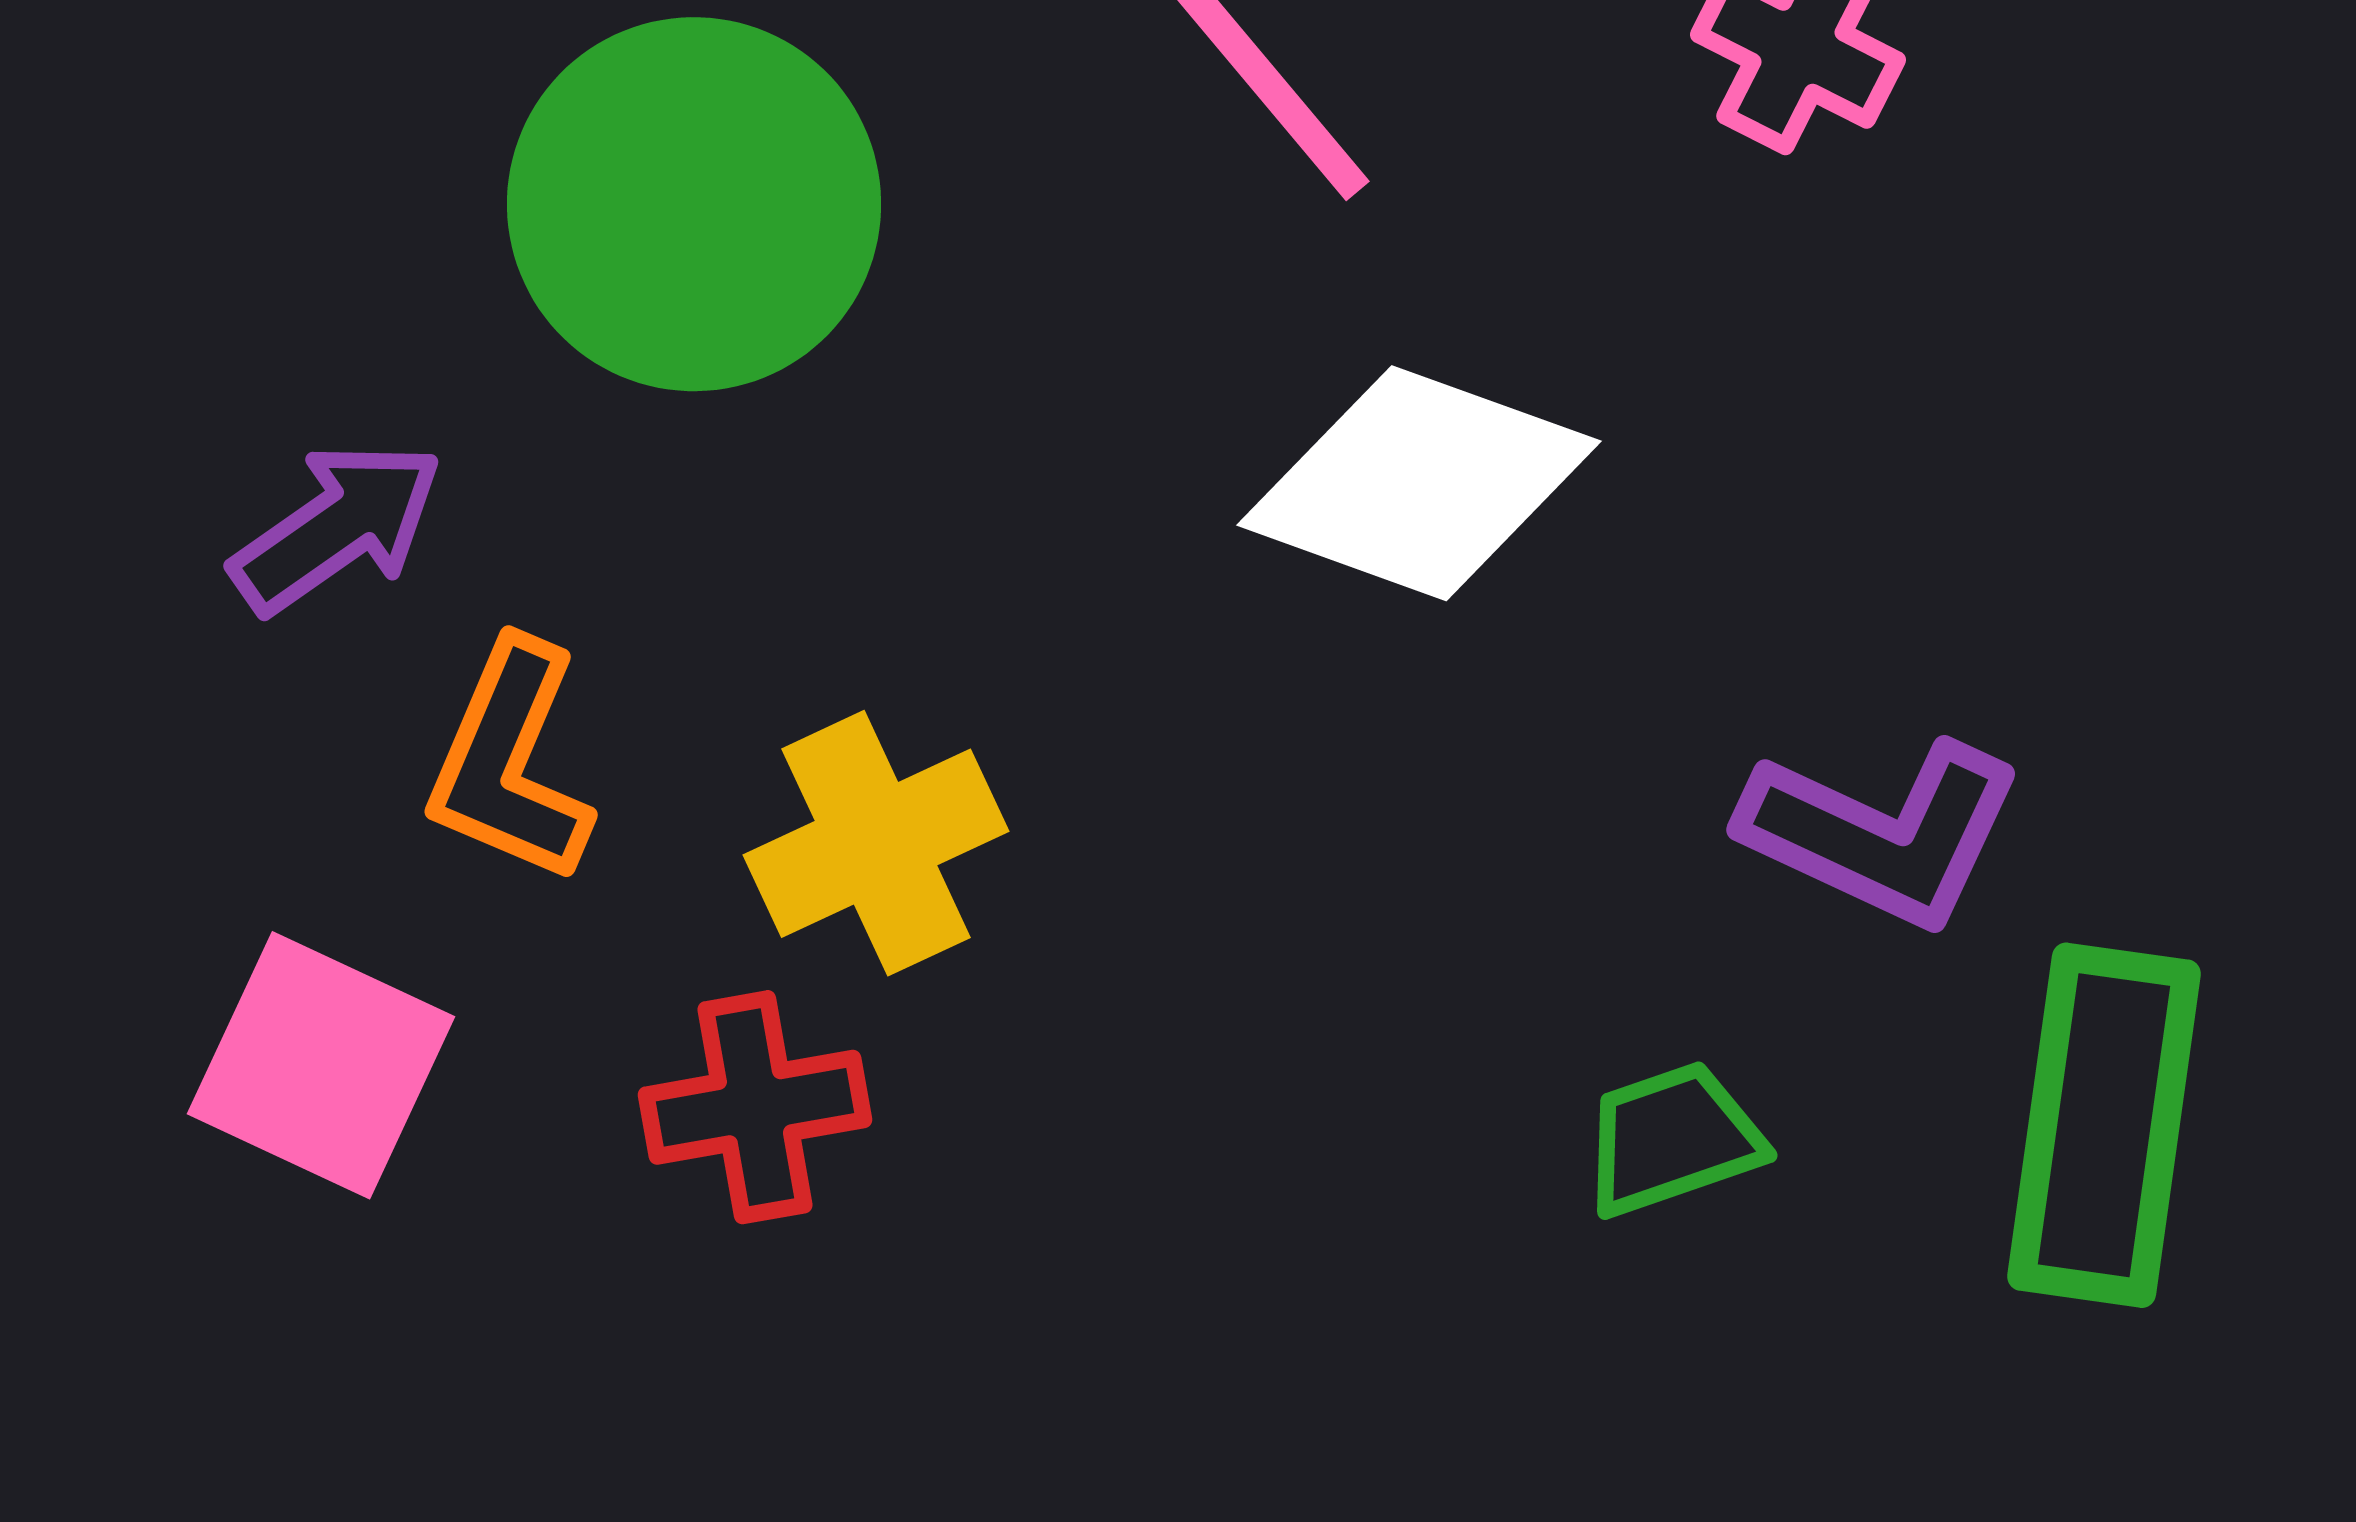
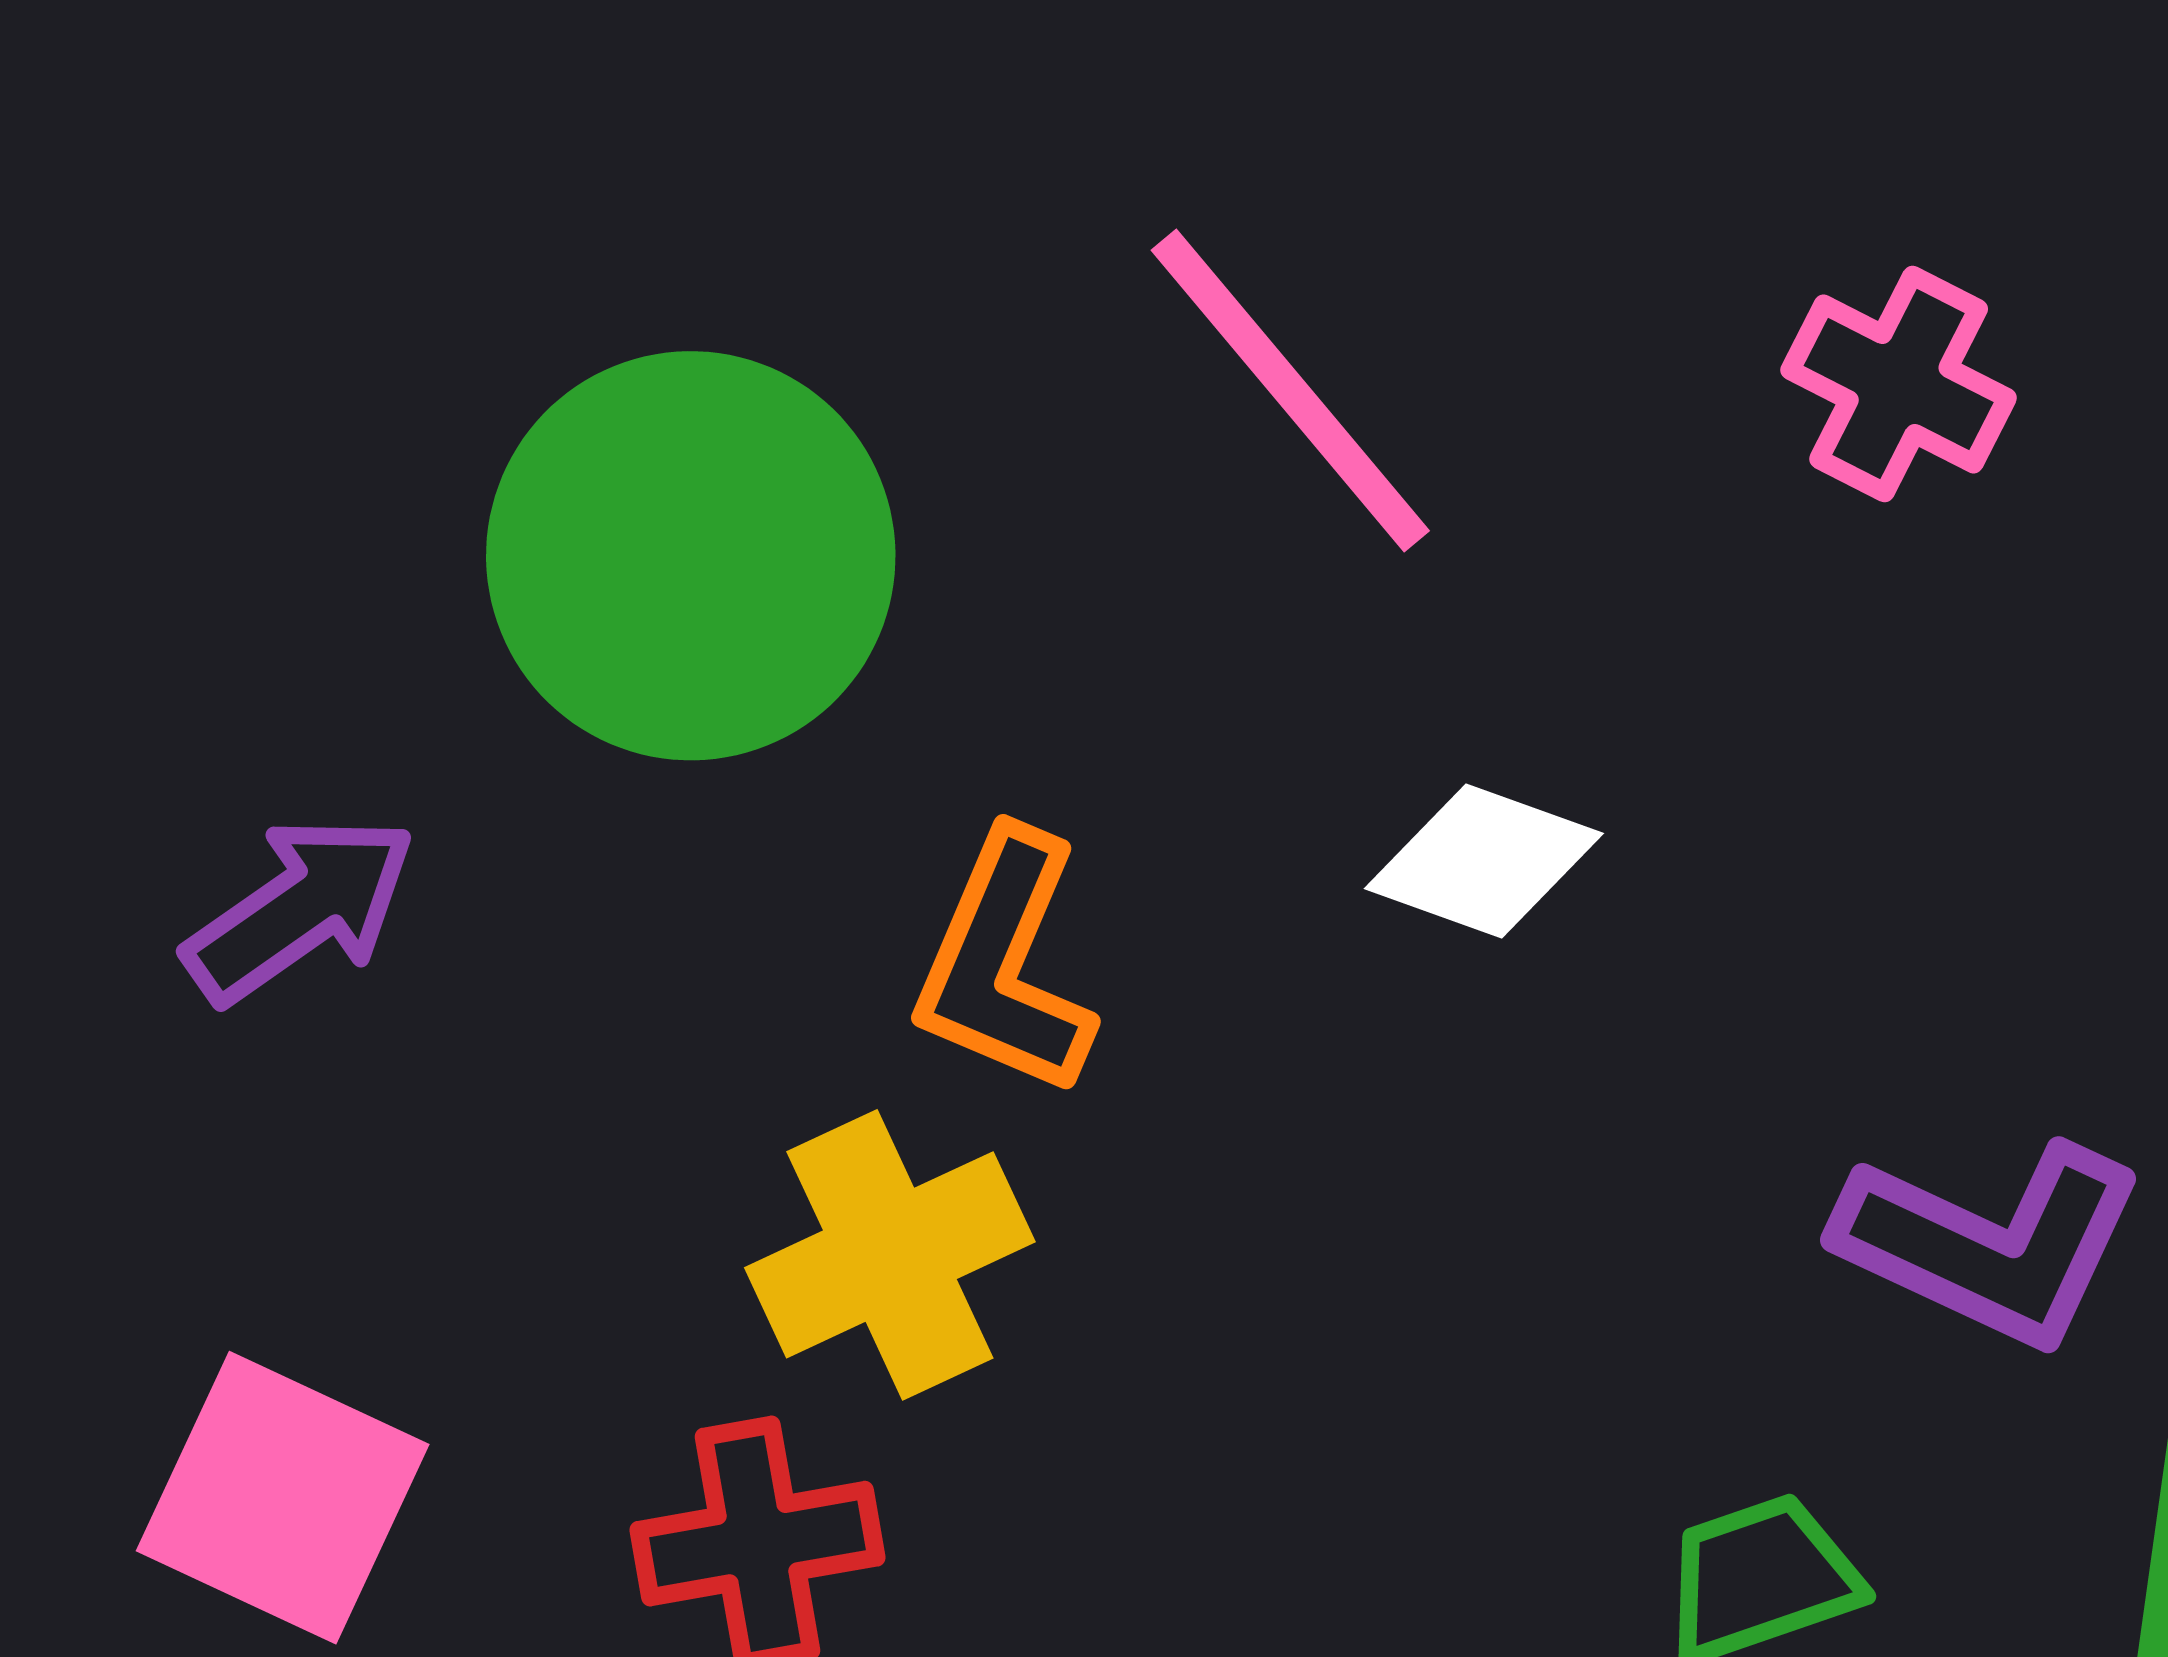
white diamond: (1419, 483) -> (1484, 861), size x0.6
orange L-shape: (510, 762) -> (1005, 964), moved

